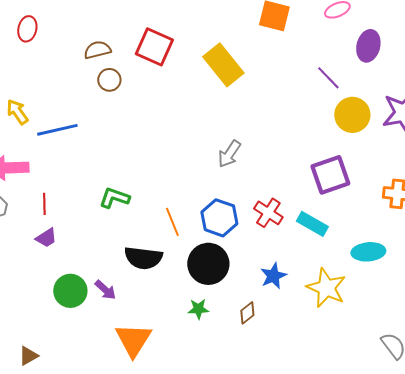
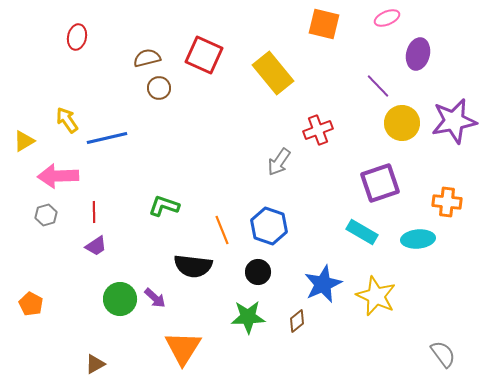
red cross: (268, 213) -> (318, 130), moved, turned 36
cyan ellipse: (368, 252) -> (418, 239), moved
black circle: (208, 264) -> (258, 272), size x0.6
blue star: (273, 276) -> (323, 284), size x1.4
green star: (198, 309) -> (248, 317), size x1.6
brown triangle: (28, 356) -> (95, 364), moved

